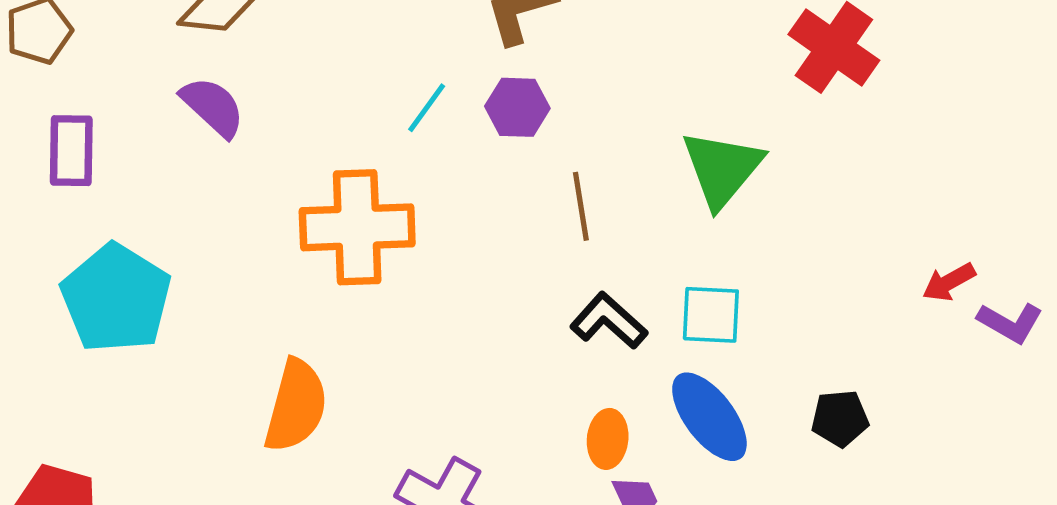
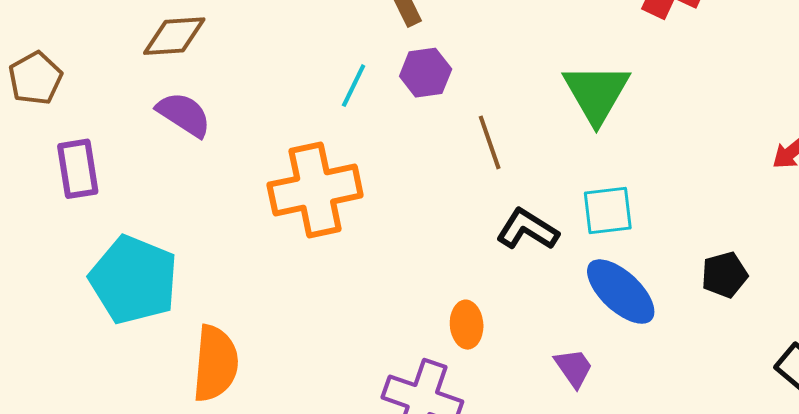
orange semicircle: (296, 406) -> (215, 363), moved
orange ellipse: (608, 439) -> (467, 325), moved

